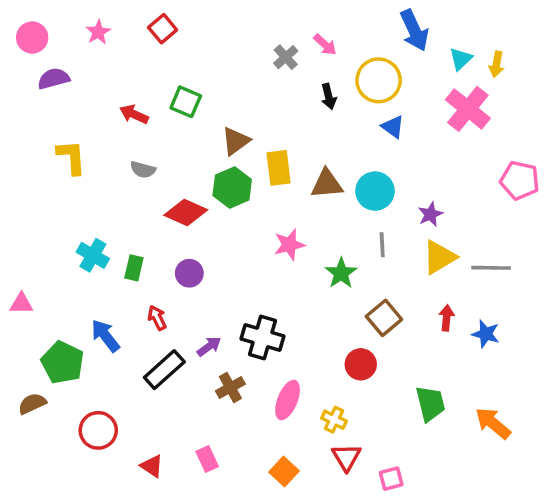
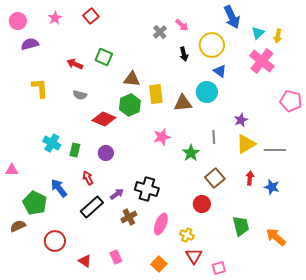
brown triangle: (236, 141) -> (132, 79), turned 42
cyan circle: (375, 191) -> (207, 92), moved

